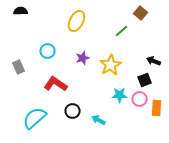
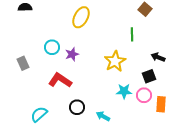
green line: (122, 31) -> (132, 34), moved, turned -48
purple star: (83, 58) -> (72, 54), moved
cyan semicircle: (35, 118) -> (39, 114), size x0.7

